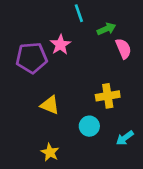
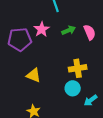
green arrow: (106, 29) -> (69, 30), moved
cyan circle: (89, 126) -> (73, 88), moved

